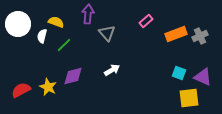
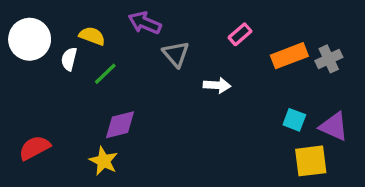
purple arrow: (88, 14) -> (145, 23), turned -72
white arrow: (112, 70) -> (217, 85), moved, turned 35
yellow star: (48, 87) -> (104, 161), moved

